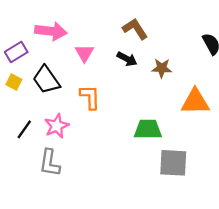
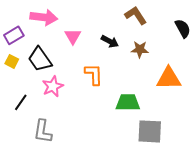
brown L-shape: (135, 29) -> (136, 15), moved
orange L-shape: (90, 97) -> (94, 74), moved
pink star: (57, 126) -> (53, 86), moved

